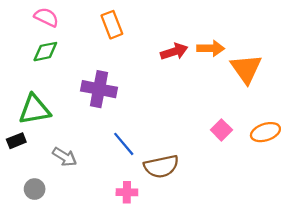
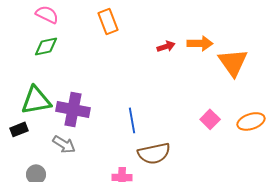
red arrow: (174, 52) -> (166, 46), size x0.7
purple cross: (99, 89) -> (73, 109), moved
blue line: (124, 144) -> (132, 120), moved, turned 30

